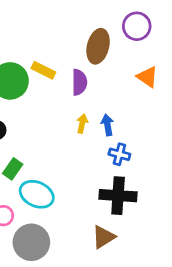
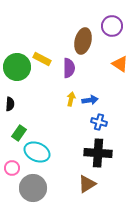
blue arrow: (107, 125) -> (90, 100), turned 91

